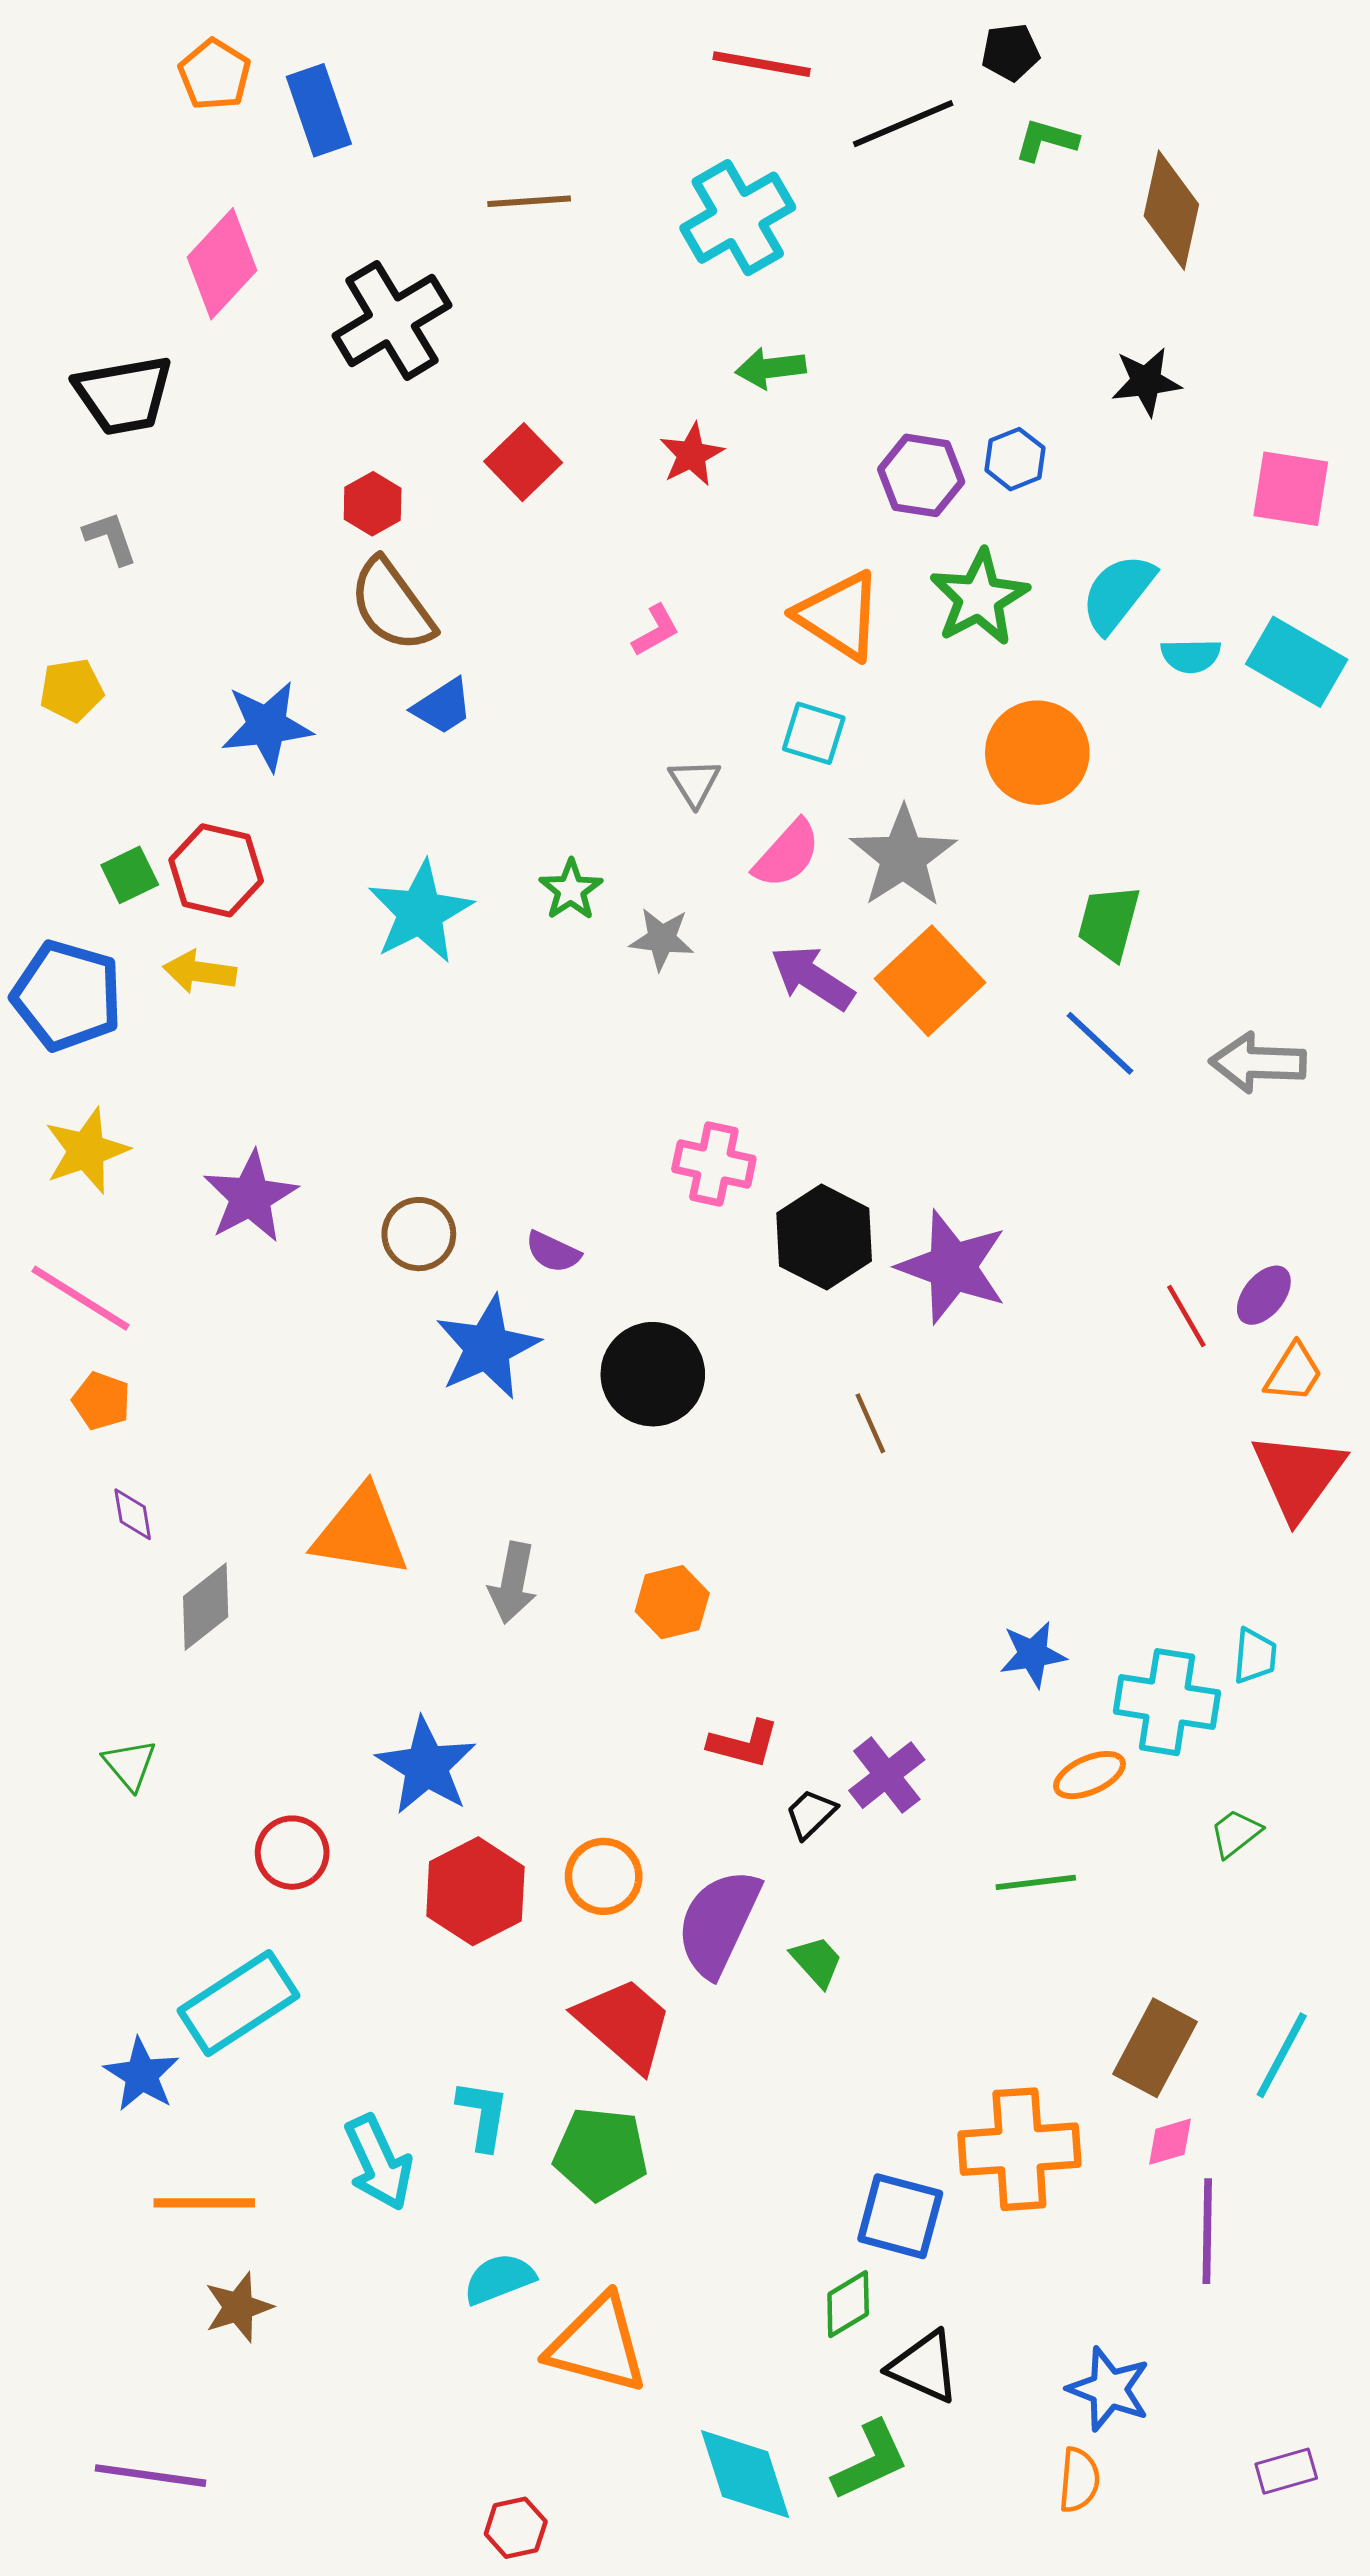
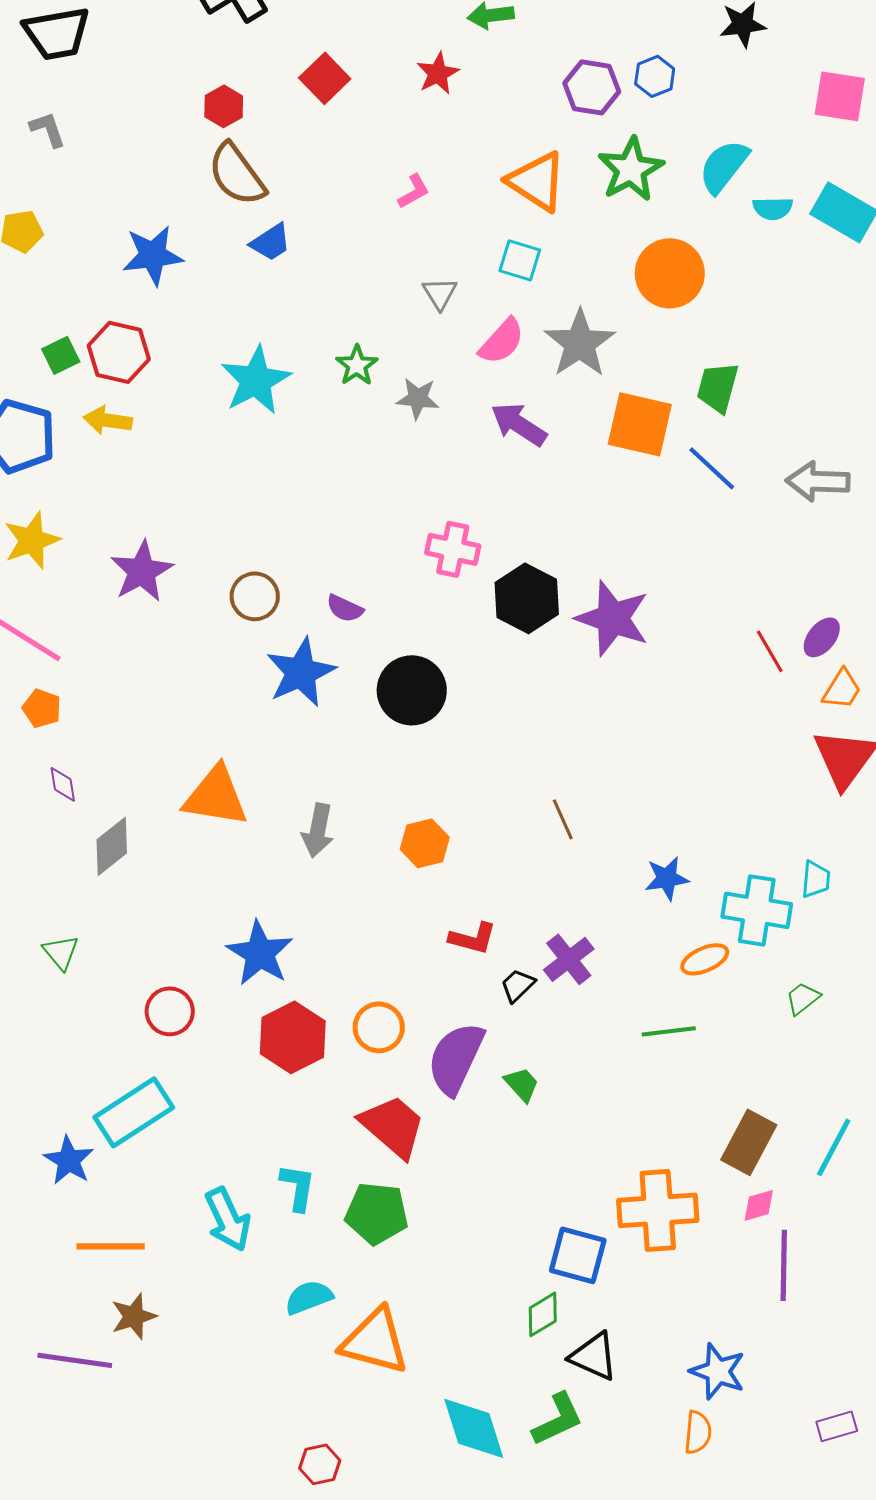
orange square: (930, 981) -> (640, 424), moved, turned -34
brown line: (870, 1423) -> (563, 819), moved
purple line: (151, 2476) -> (75, 1360), moved

